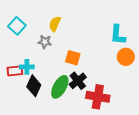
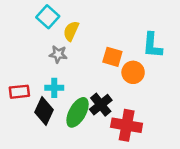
cyan square: (17, 26) -> (48, 17), moved
orange circle: (126, 57) -> (133, 72), moved
orange square: (73, 58) -> (112, 57), moved
cyan cross: (27, 67) -> (54, 88), moved

